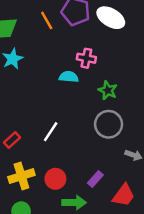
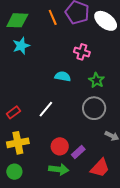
cyan semicircle: (69, 77) -> (63, 76), moved
red circle: (55, 179) -> (60, 146), moved

